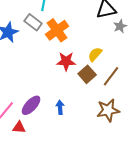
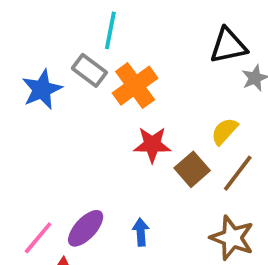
yellow semicircle: (95, 54) -> (224, 131), moved
brown star: (108, 110) -> (232, 238), turned 30

